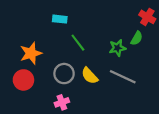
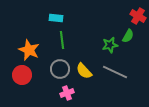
green line: (78, 43) -> (62, 40), moved, turned 30
orange star: (31, 53) -> (29, 50), turned -30
pink cross: (62, 102) -> (67, 93), moved

